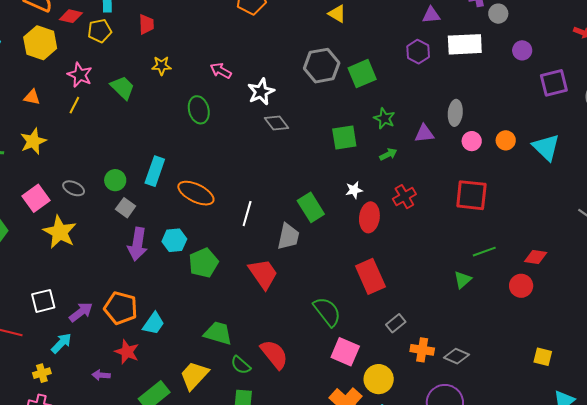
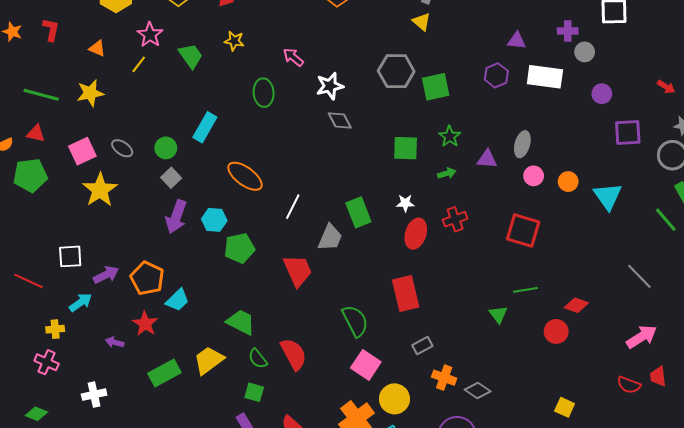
cyan rectangle: (155, 171) -> (205, 127), moved
green triangle: (463, 280) -> (498, 314), turned -36

